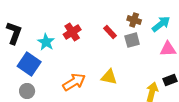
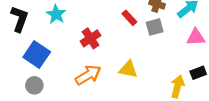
red cross: (72, 32) -> (90, 38), moved
cyan star: (46, 42) -> (56, 14), moved

